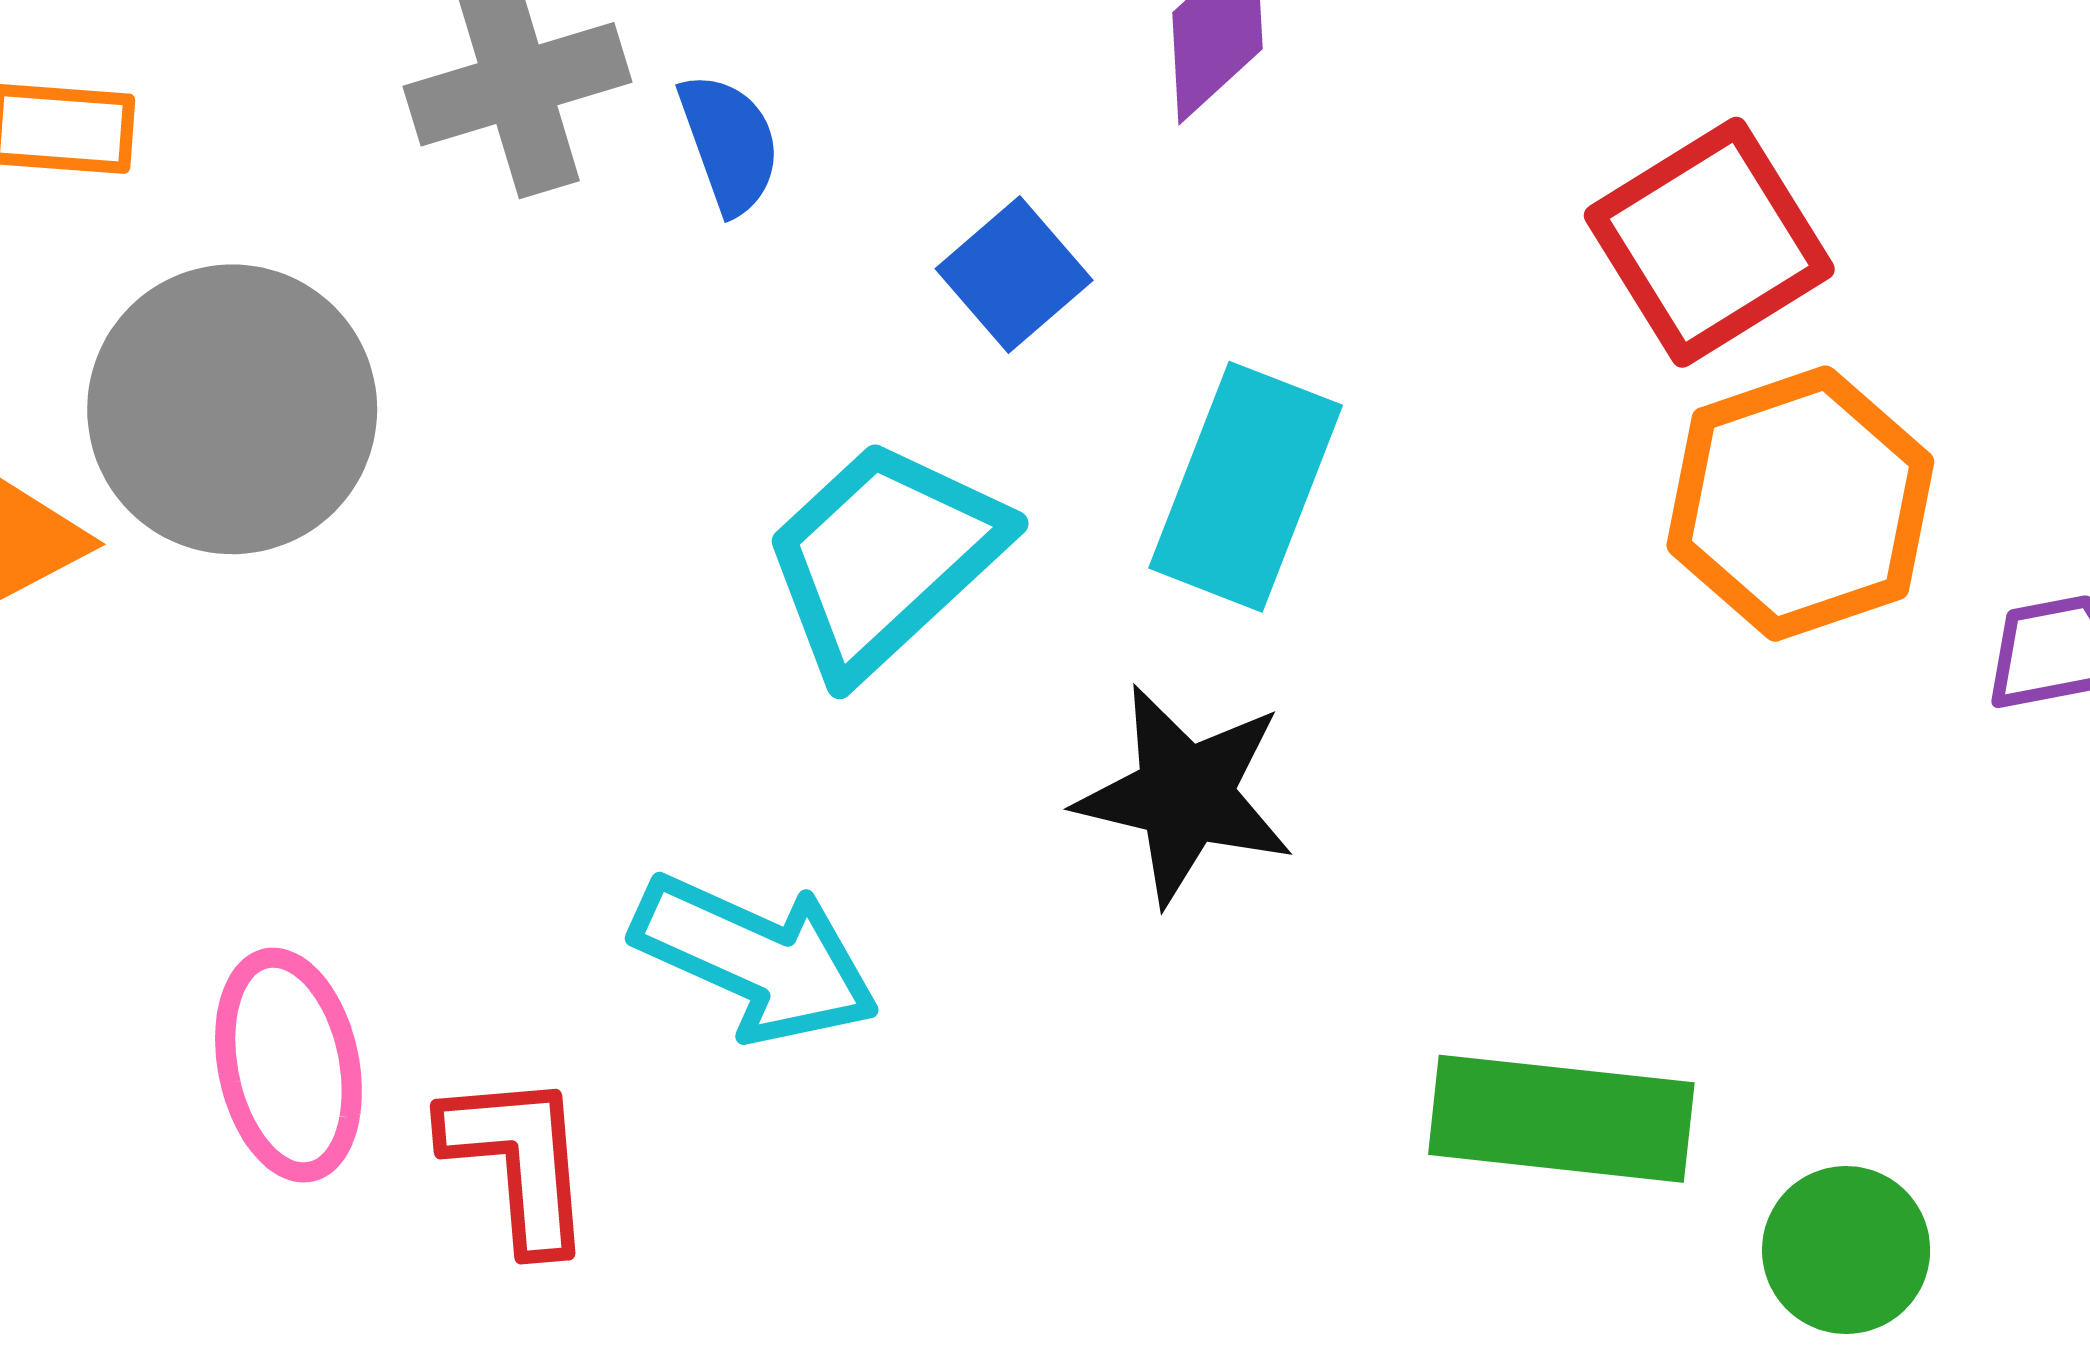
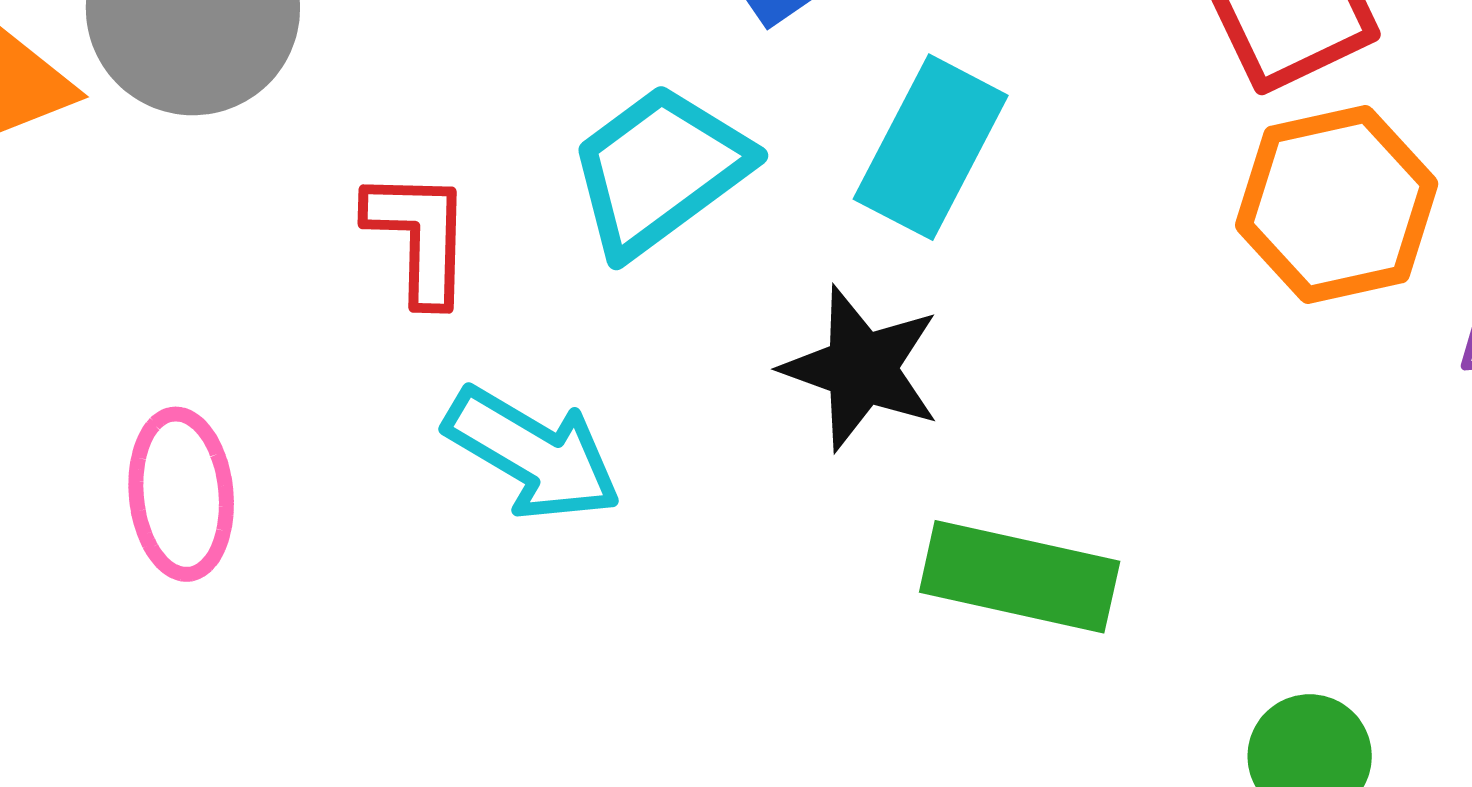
green rectangle: (1561, 1119) -> (1020, 577), moved
red L-shape: (518, 1161) -> (419, 237), moved

